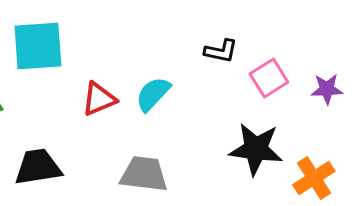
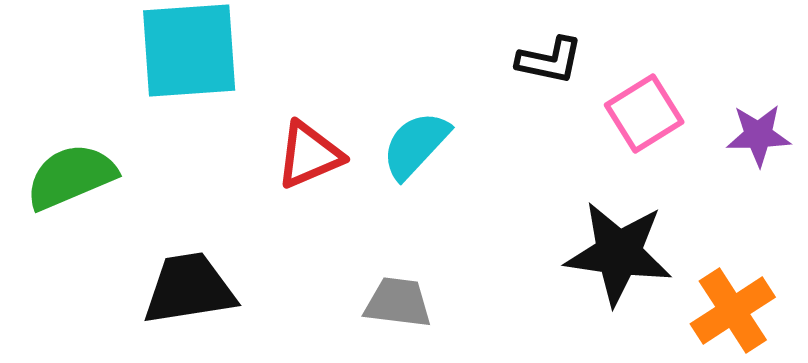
gray trapezoid: (144, 174) -> (398, 303), size x0.7

